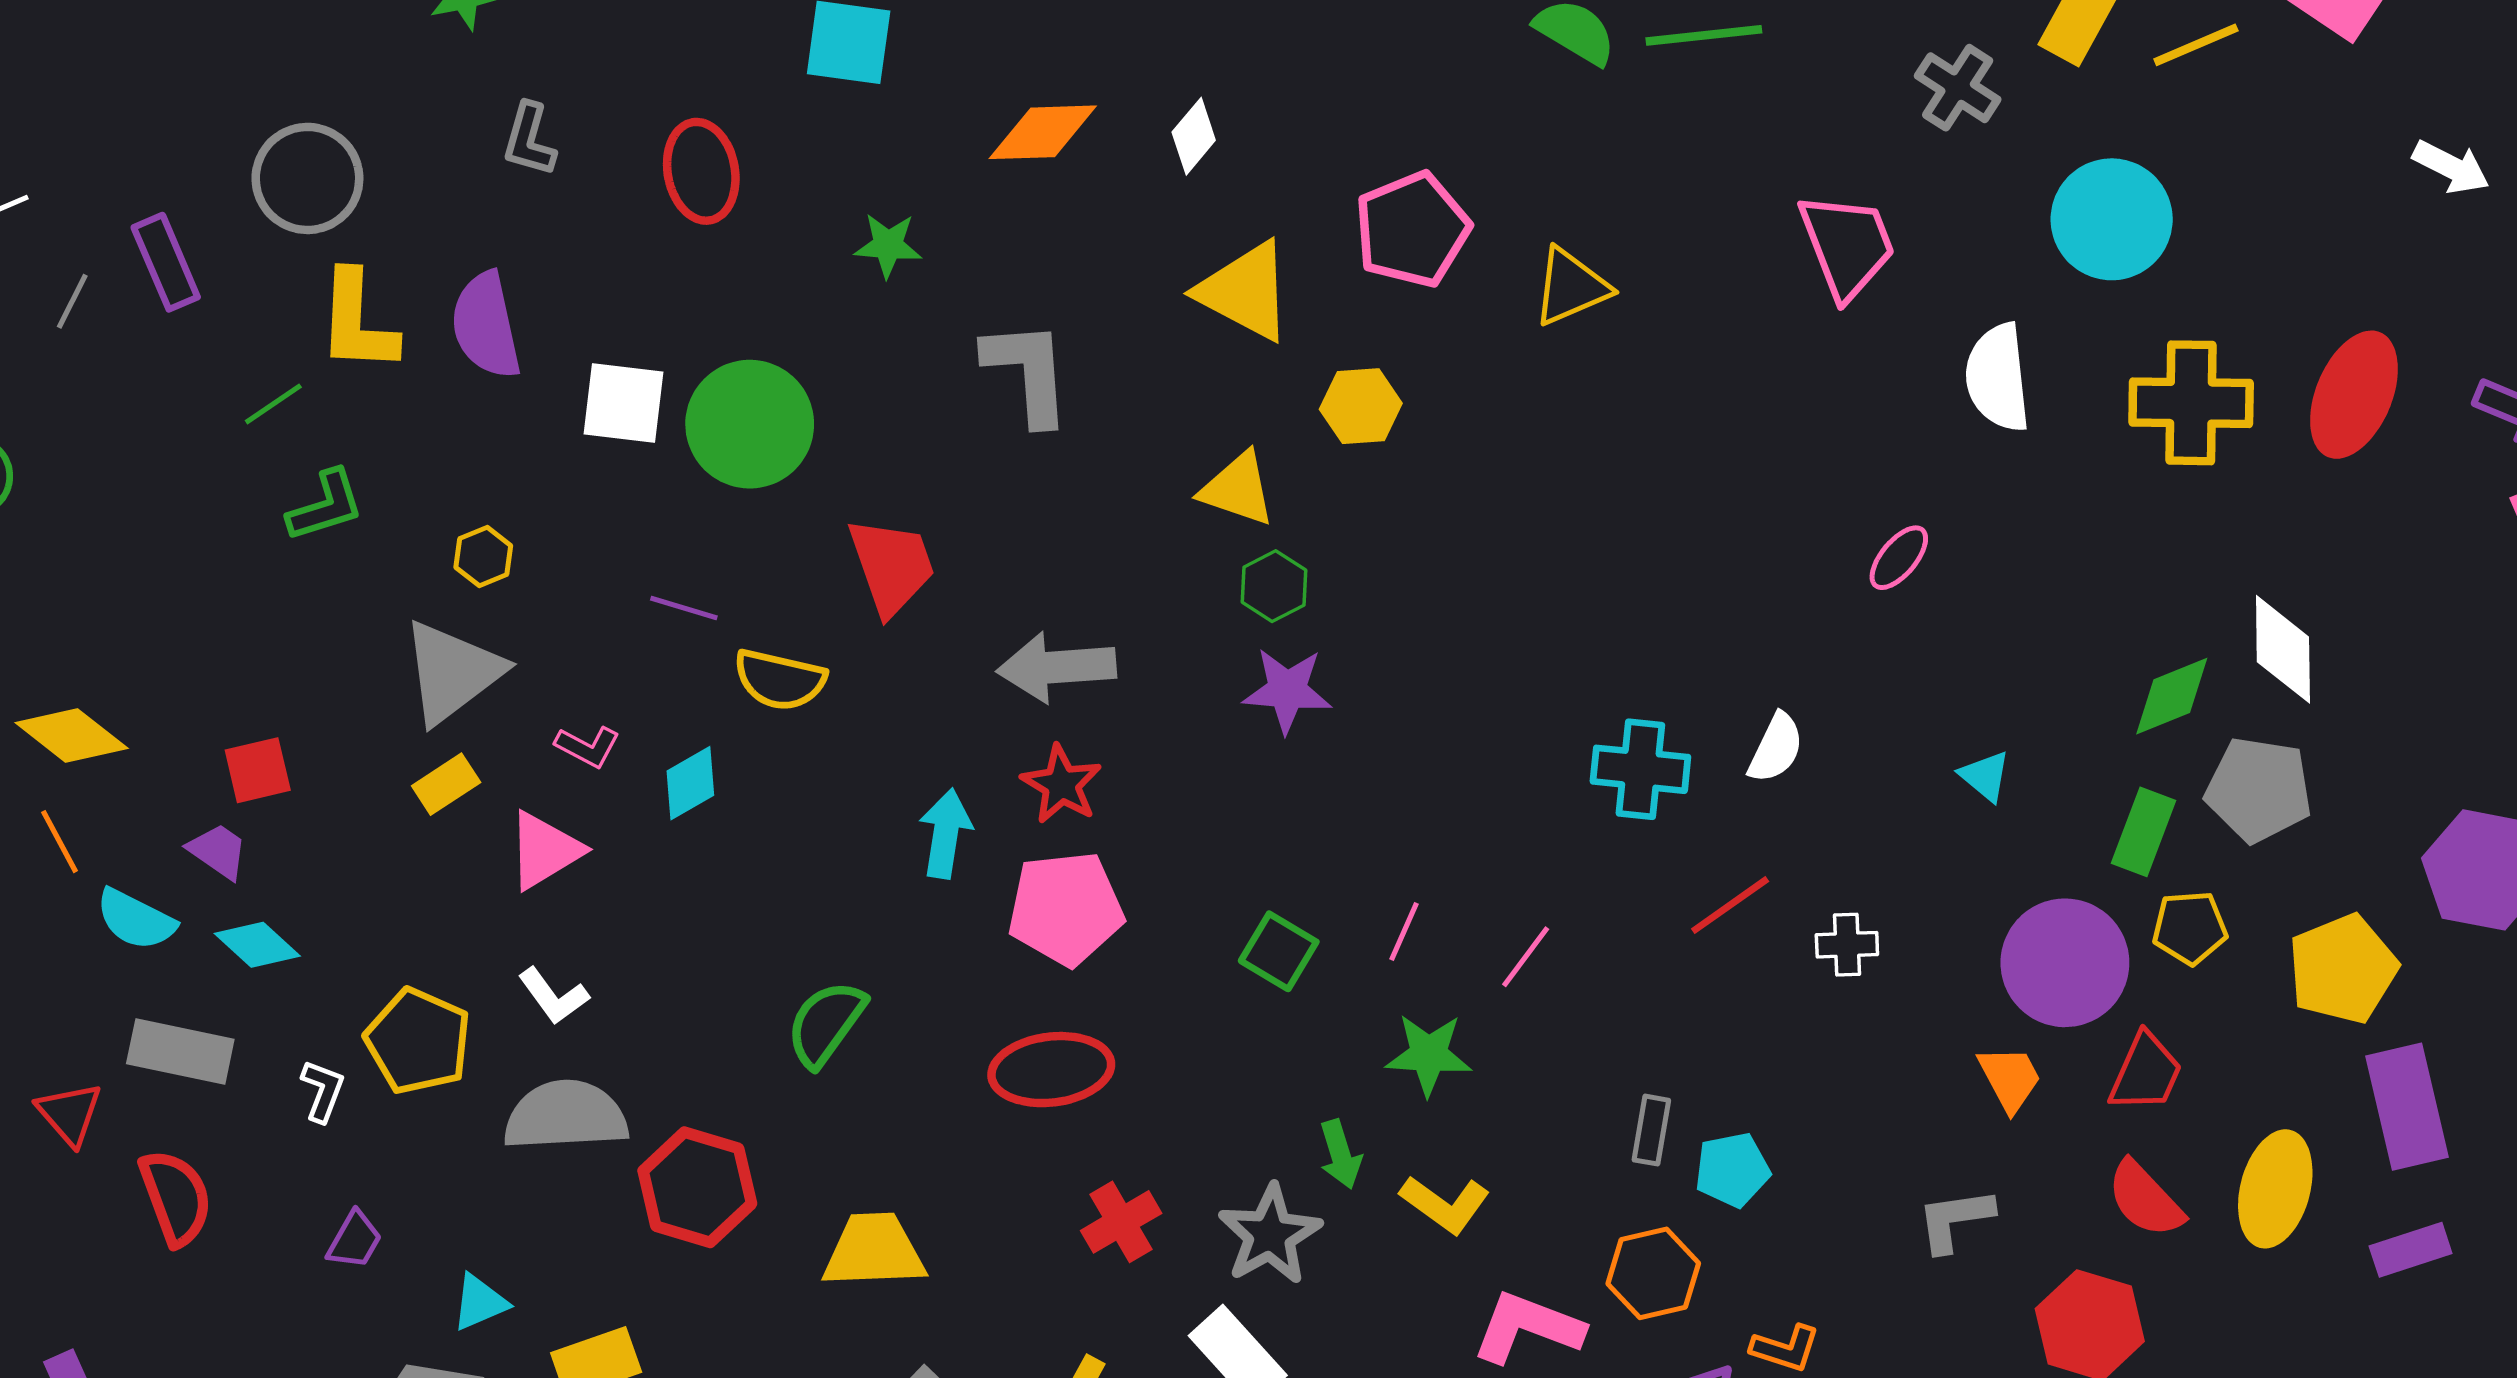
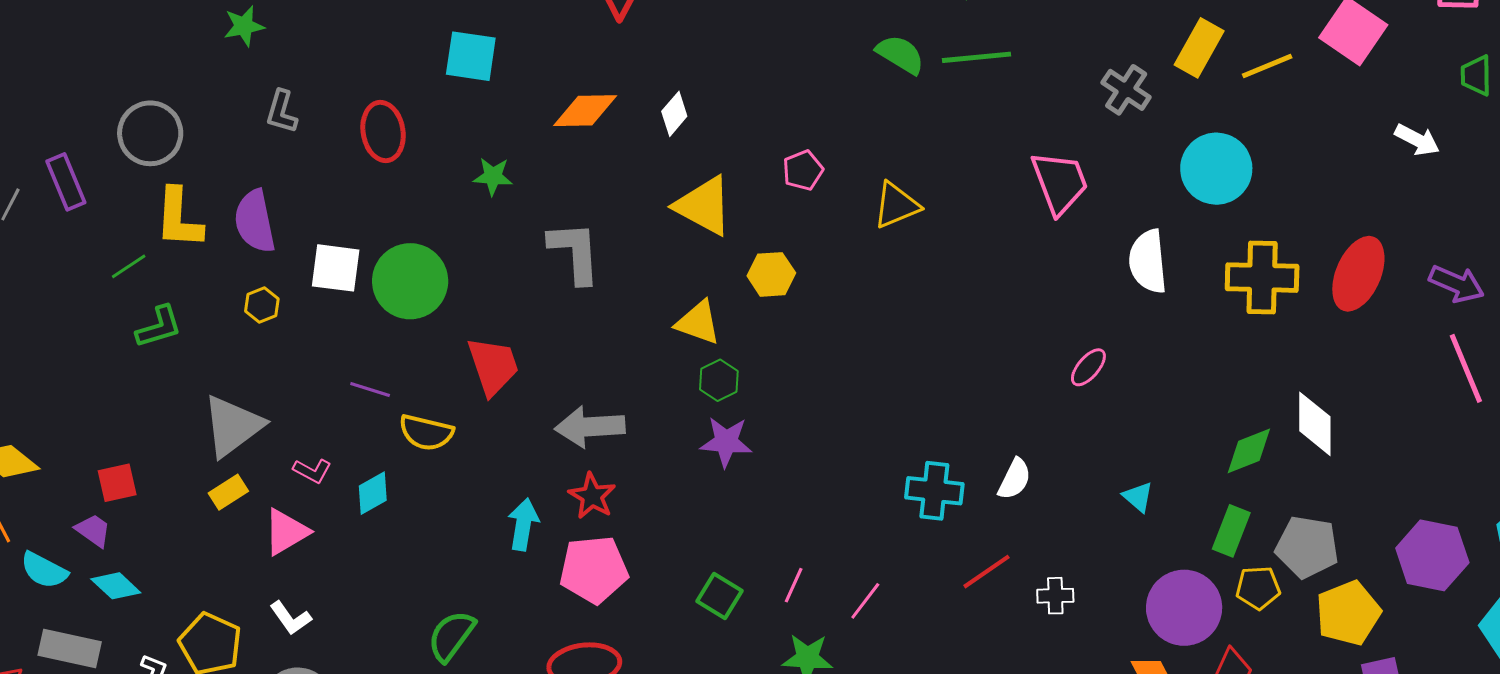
pink pentagon: (1412, 230) -> (803, 170), size x0.6
yellow hexagon: (483, 557) -> (262, 305), moved
gray pentagon: (2259, 790) -> (1307, 547), moved

